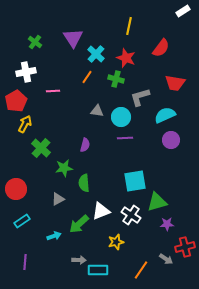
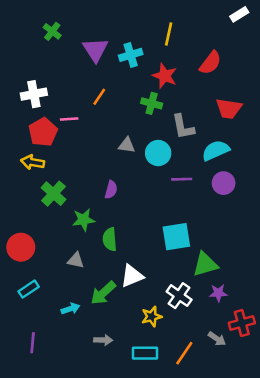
green cross: (35, 42) -> (52, 31), moved
cyan cross: (96, 54) -> (131, 55), moved, turned 30
orange line: (87, 77) -> (99, 97), moved
gray L-shape: (140, 97) -> (183, 127), turned -85
red pentagon: (16, 101) -> (43, 132), moved
yellow arrow: (25, 124) -> (33, 162), turned -108
purple line: (125, 138) -> (182, 179), moved
gray triangle: (58, 199) -> (76, 260), turned 40
white cross: (131, 215) -> (179, 296), moved
cyan rectangle: (98, 270) -> (145, 353), moved

